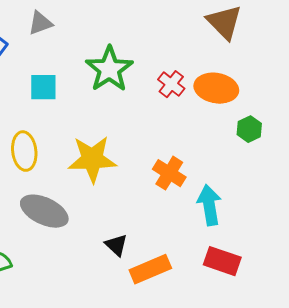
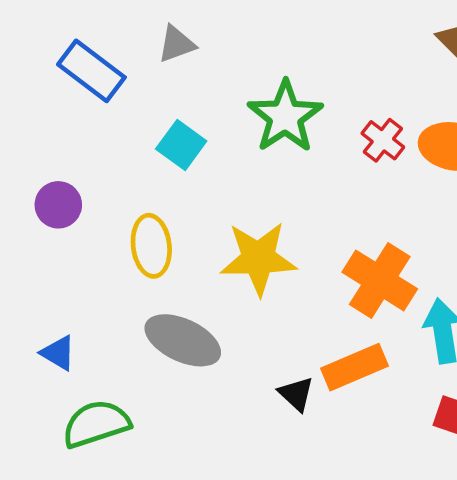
cyan square: (43, 87) -> (181, 145), turned 36
orange cross: (169, 173) -> (380, 280), size x1.4
orange rectangle: (150, 269) -> (355, 367), moved

